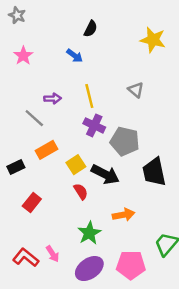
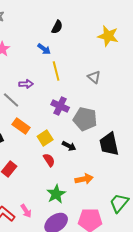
yellow line: (89, 96) -> (56, 71), moved
orange rectangle: (46, 150) -> (21, 126), turned 66
black arrow: (105, 174) -> (69, 146), size x0.6

